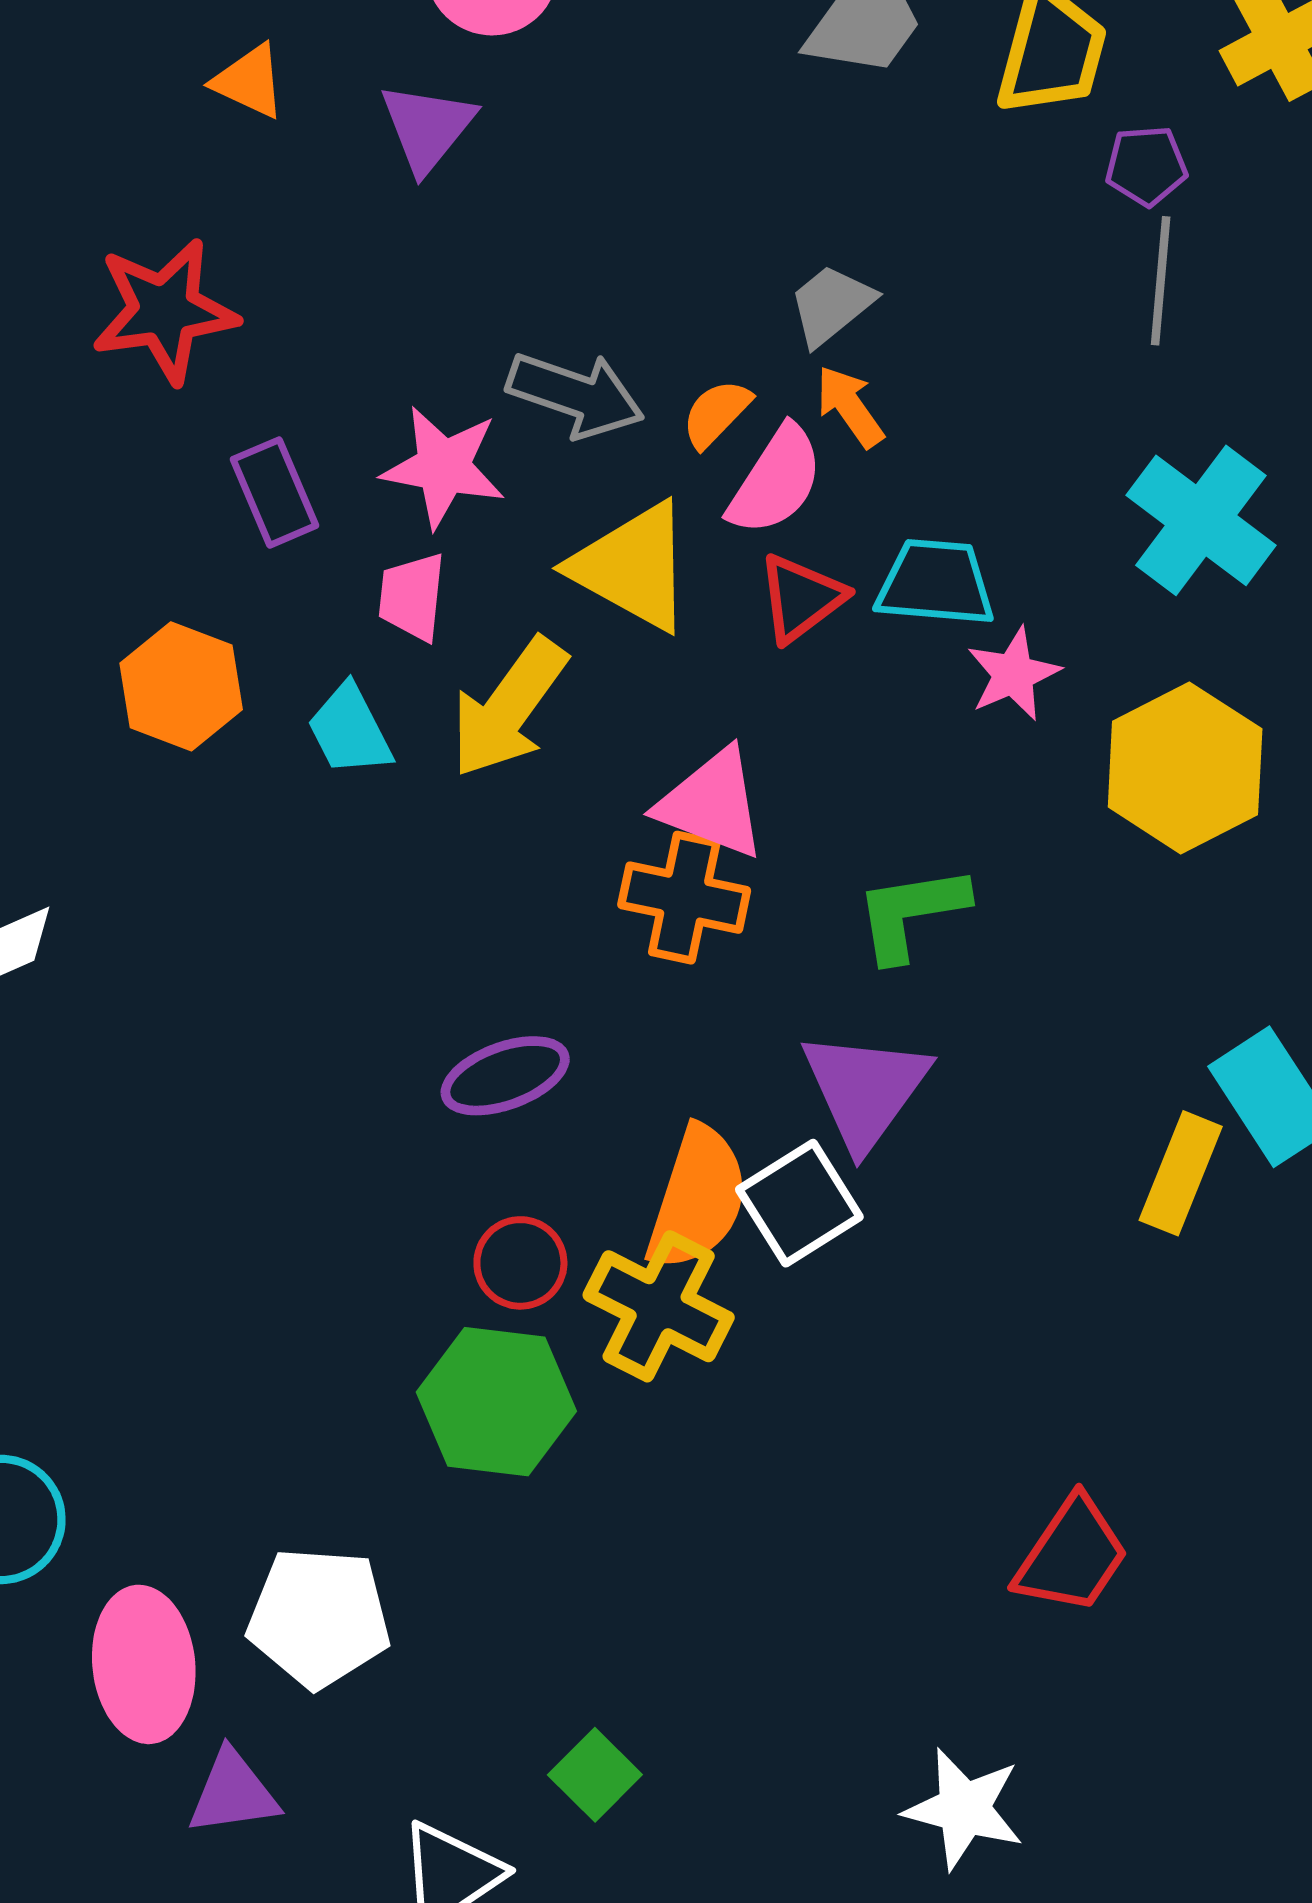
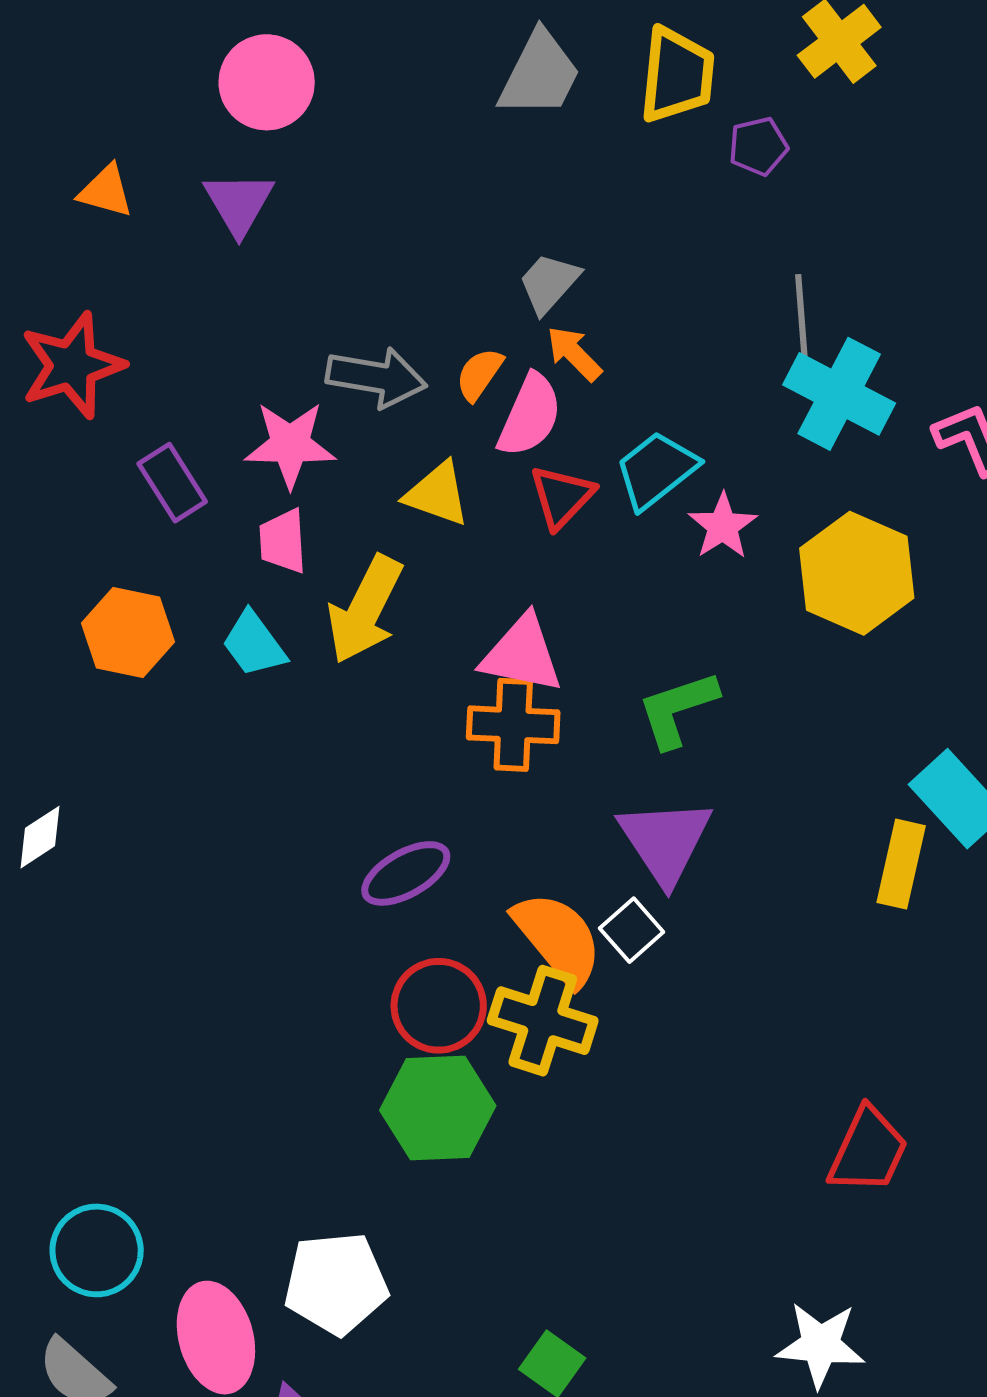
gray line: (1161, 281) -> (802, 321), moved
yellow triangle: (633, 567) -> (437, 494), size x0.7
cyan trapezoid: (936, 583) -> (656, 470), turned -34
orange semicircle: (697, 1198) -> (558, 939), turned -48
white square: (799, 1203) -> (632, 930), size x0.7
red circle: (520, 1263) -> (439, 1006), size x1.4

